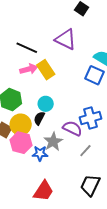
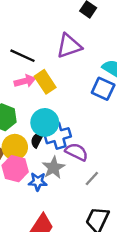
purple triangle: (66, 39) -> (69, 46), turned -45
cyan circle: (46, 104) -> (45, 122), size x1.5
blue cross: (90, 118) -> (58, 136), moved

